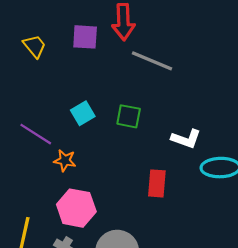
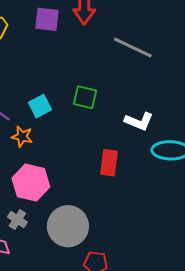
gray line: (152, 61) -> (133, 47), moved
cyan square: (83, 113) -> (40, 106), moved

